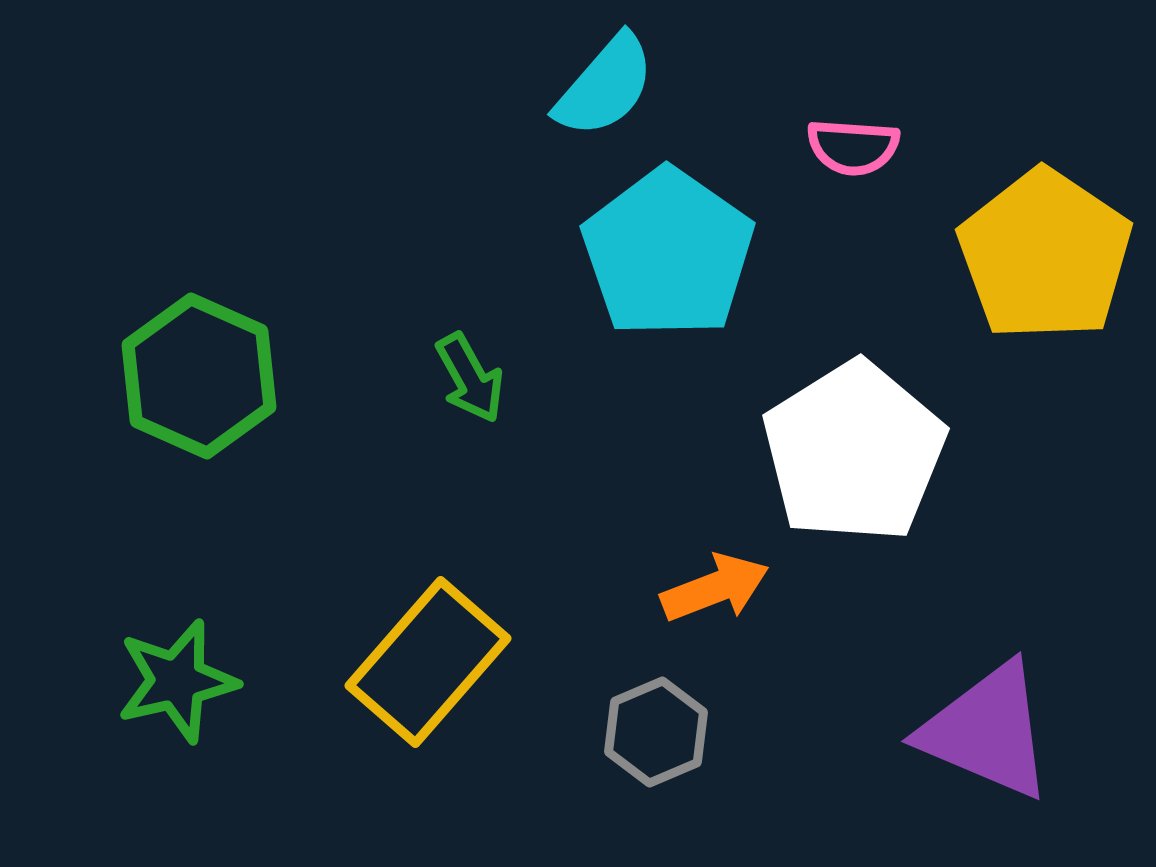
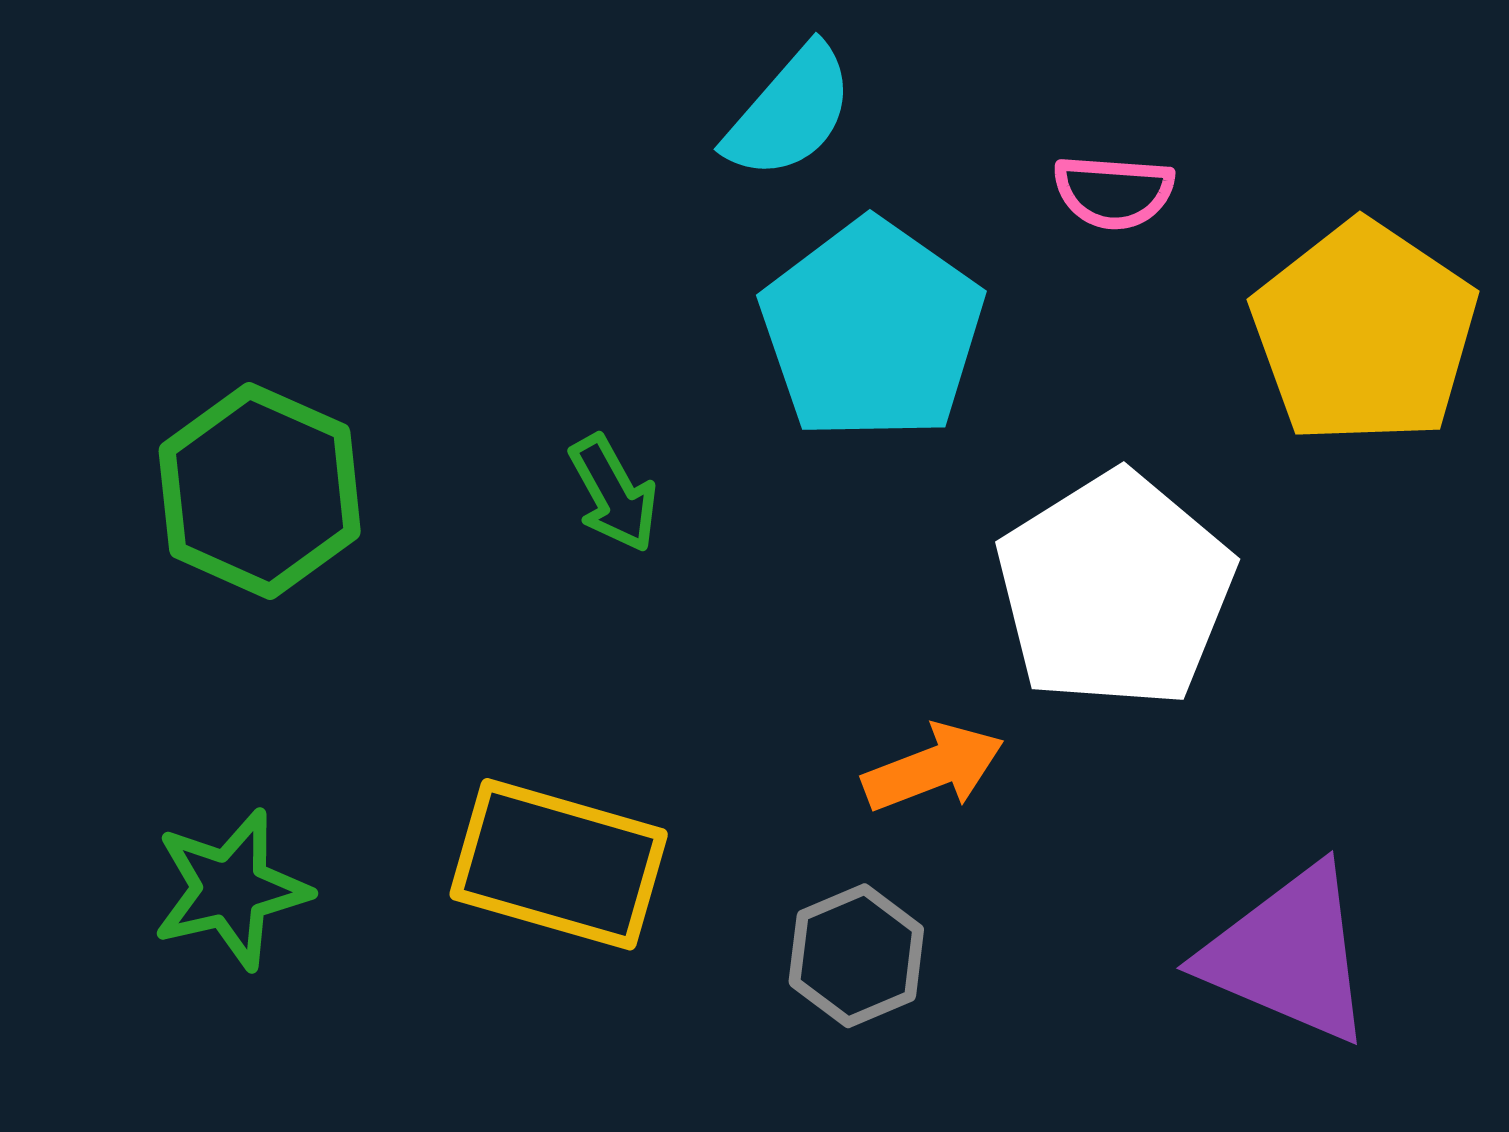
yellow rectangle: (428, 662) -> (559, 864), turned 65

